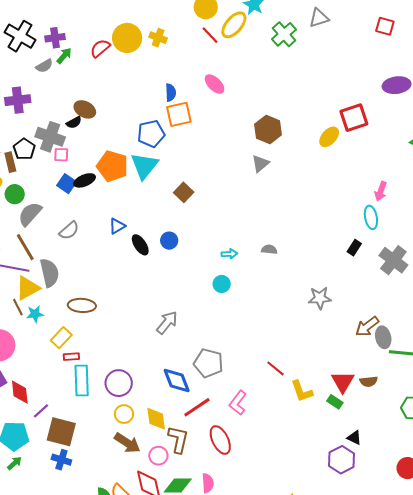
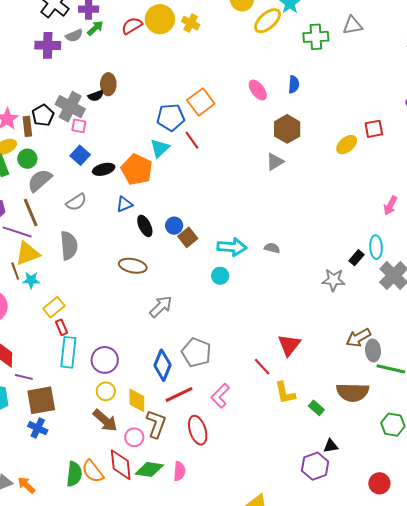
green cross: (284, 34) -> (316, 37), turned 30
red line: (210, 35) -> (192, 140), moved
pink ellipse: (215, 84) -> (258, 90), moved
blue semicircle: (171, 93) -> (294, 84), moved
purple cross: (18, 100) -> (48, 45), moved
brown ellipse: (85, 109) -> (108, 84), turned 55
orange square: (179, 114) -> (201, 102), turned -32
red square: (354, 118) -> (374, 129), size x0.7
orange pentagon: (112, 166) -> (137, 169), moved
cyan triangle: (144, 166) -> (160, 148), size x0.7
black ellipse: (85, 180) -> (104, 169), moved
brown square: (184, 192) -> (188, 237), moved
cyan ellipse: (371, 217) -> (376, 247), moved
cyan arrow: (229, 254) -> (232, 247), size x1.8
gray semicircle: (50, 273) -> (69, 246), moved
gray star: (320, 298) -> (334, 280), moved
brown ellipse: (82, 305) -> (133, 266), moved
red rectangle: (71, 357) -> (61, 327), turned 63
blue diamond: (177, 380) -> (163, 365), turned 36
brown semicircle: (369, 381) -> (353, 392), size x1.8
red triangle: (343, 382) -> (289, 345), moved
purple line: (41, 411) -> (24, 377), turned 48
brown square: (61, 432) -> (41, 400), turned -32
black triangle: (354, 438) -> (331, 446), turned -42

